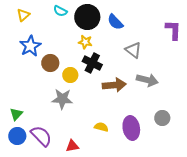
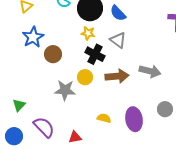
gray triangle: (133, 50) -> (118, 40), moved
yellow circle: (70, 75) -> (85, 77), moved
blue circle: (17, 136) -> (14, 136), moved

